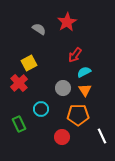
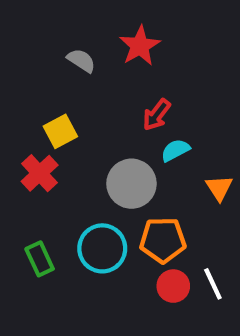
gray circle: (63, 88) -> (131, 184), size x1.5
orange triangle: (85, 90) -> (219, 188), moved
cyan circle: (41, 109) -> (102, 248), moved, size x1.5
red circle: (62, 137) -> (173, 286), moved

